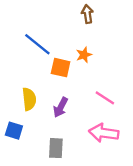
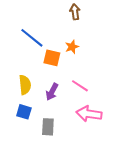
pink line: (105, 98) -> (80, 86), moved
blue square: (14, 131) -> (24, 112), moved

